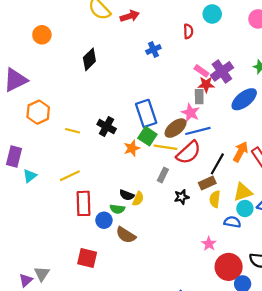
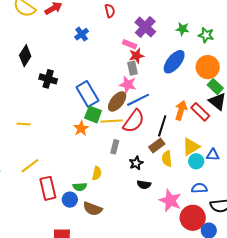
purple cross: (222, 71) -> (145, 27), moved
black cross: (107, 127) -> (48, 79), moved
black semicircle: (127, 195) -> (144, 185), moved
blue semicircle: (232, 222) -> (199, 188), moved
pink star: (209, 244) -> (170, 201), size x1.6

